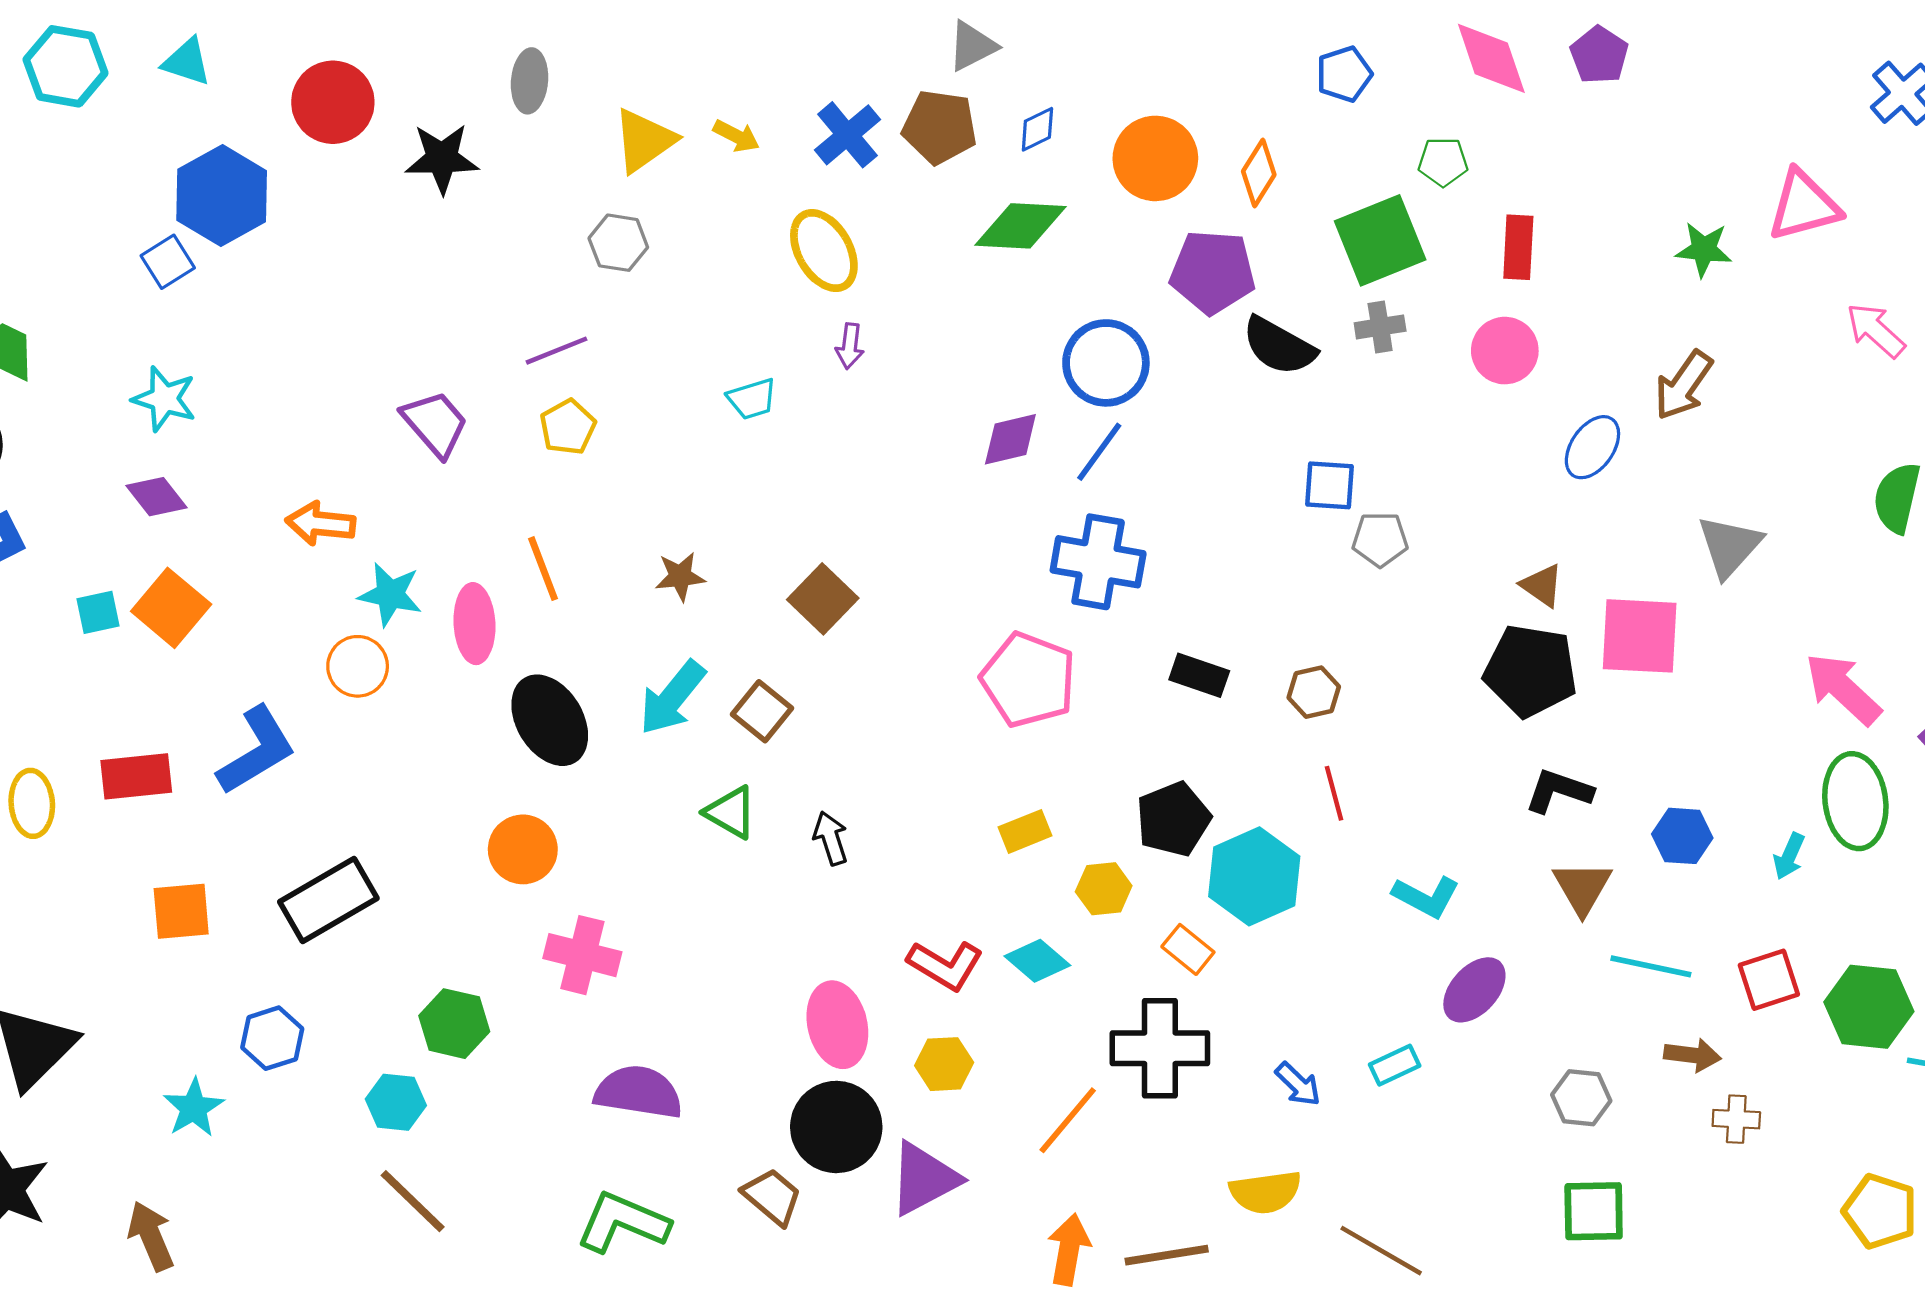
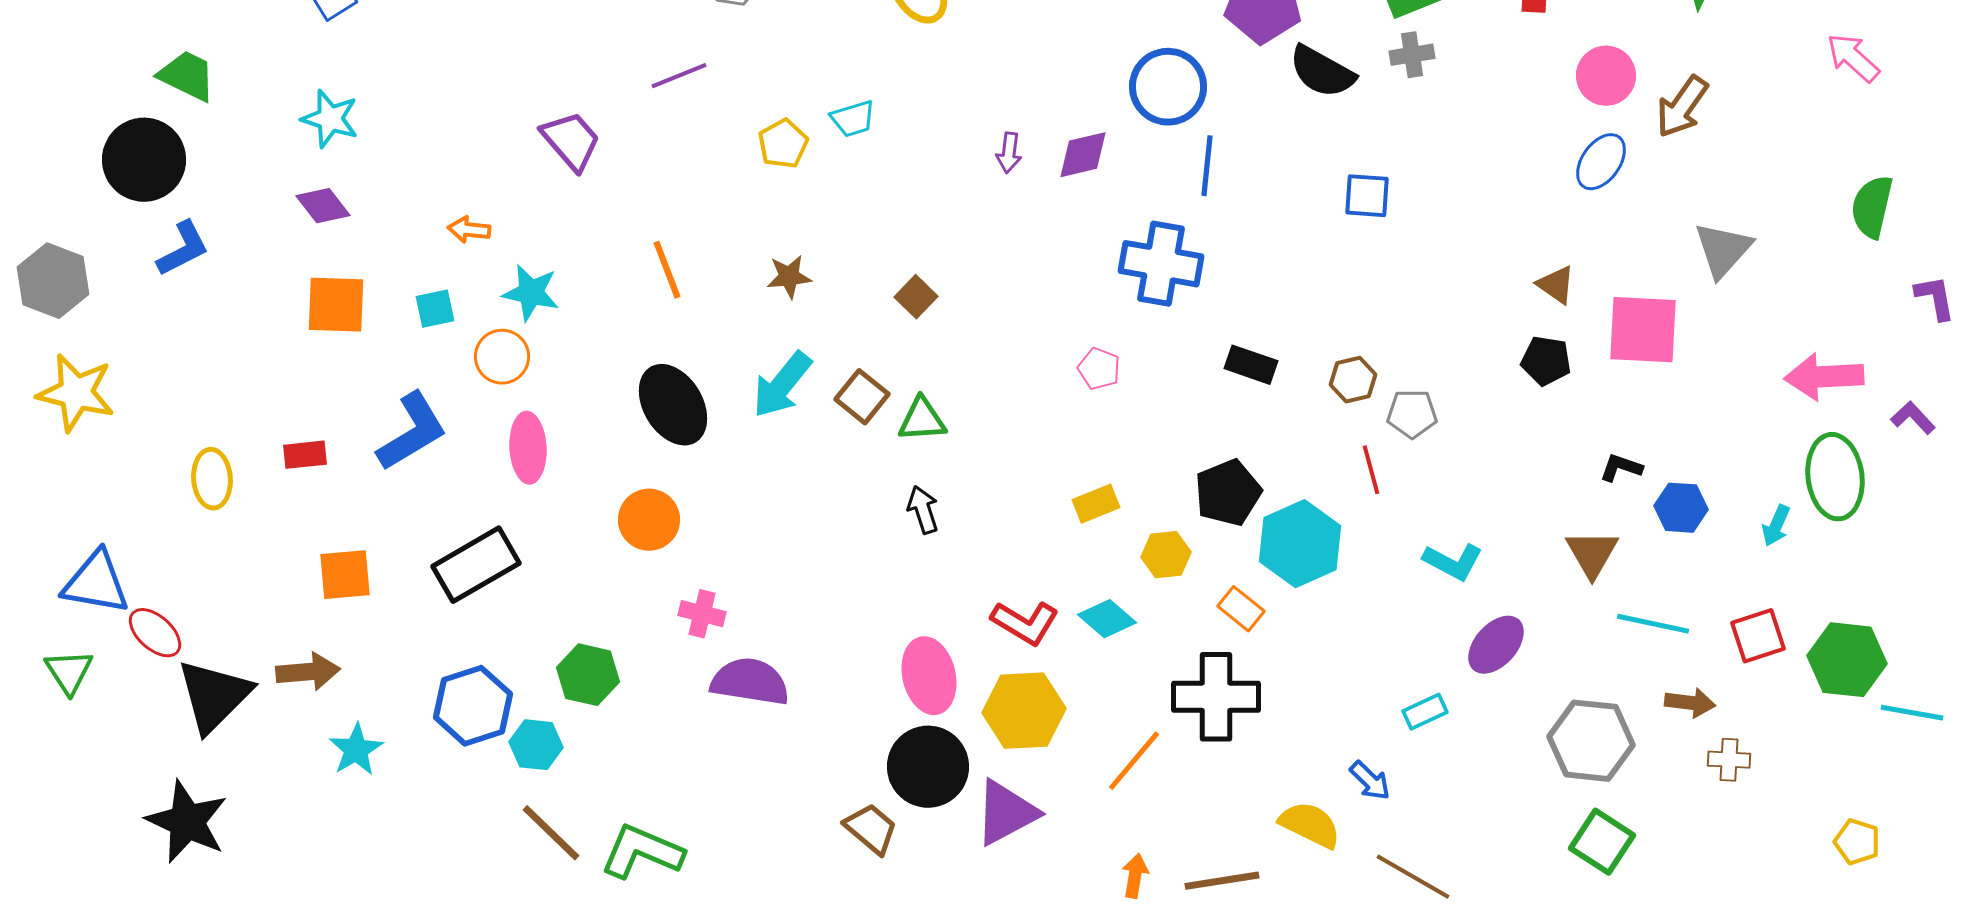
purple arrow: (850, 346) -> (1009, 153), moved
pink circle: (1505, 351) -> (1606, 76), moved
yellow pentagon: (568, 427) -> (783, 144), moved
blue line: (1099, 452) -> (1207, 166), moved, turned -30
orange arrow: (321, 524) -> (469, 230), size x0.7
gray pentagon: (1380, 539) -> (1412, 414), moved
brown square: (823, 599) -> (916, 297), size x0.7
orange square: (171, 608) -> (336, 305), turned -38
cyan square: (98, 612) -> (435, 309), moved
pink ellipse: (474, 624) -> (528, 448), moved
black pentagon: (1531, 671) -> (1546, 361), size x0.6
pink pentagon: (1028, 680) -> (1099, 369), size x0.5
pink arrow: (1843, 689) -> (1824, 377), turned -46
red rectangle: (136, 776) -> (305, 455), size x0.7
black L-shape: (1559, 791) -> (1621, 468), moved, size x0.7
green triangle: (731, 812) -> (922, 420), moved, turned -34
pink cross: (582, 955) -> (702, 614), size x0.7
blue hexagon: (272, 1038) -> (473, 706), moved, size x1.4
yellow hexagon: (944, 1064) -> (1024, 711), size x1.6
blue arrow: (1298, 1084) -> (1370, 781), moved
purple semicircle: (639, 1092) -> (750, 682), moved
gray hexagon: (1581, 1098) -> (1591, 741), size x1.6
yellow semicircle: (1265, 1192) -> (1310, 825), turned -146
green square: (1594, 1211) -> (1602, 842), turned 34
yellow pentagon: (1880, 1211) -> (1857, 842), size x0.7
green L-shape: (623, 1222) -> (642, 852), moved
brown arrow: (151, 1236) -> (308, 672), moved, turned 108
orange arrow: (1069, 1249) -> (1135, 876), size x0.7

